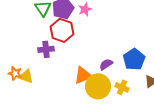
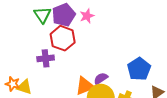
purple semicircle: (106, 64) -> (101, 79), moved

